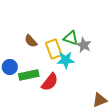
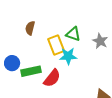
brown semicircle: (31, 41) -> (30, 28), moved, turned 56
gray star: (84, 45) -> (100, 41), moved

